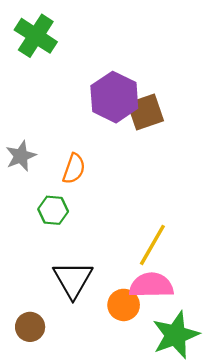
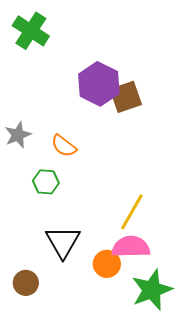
orange semicircle: (74, 169) -> (64, 146), turned 108

